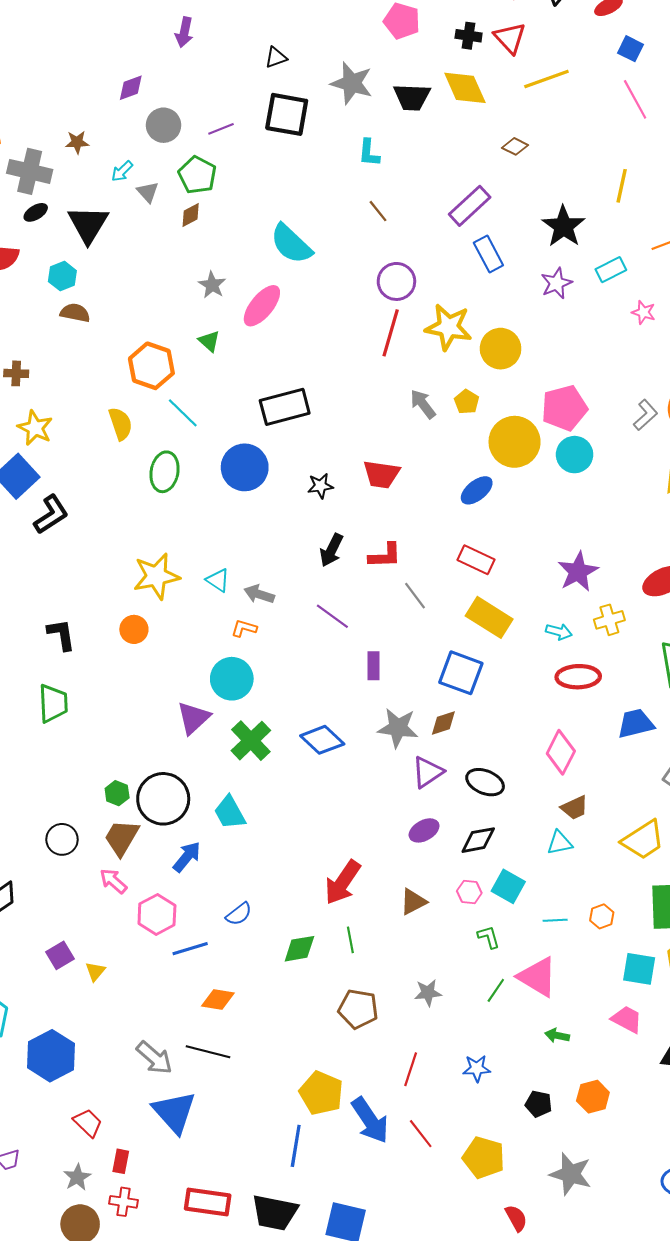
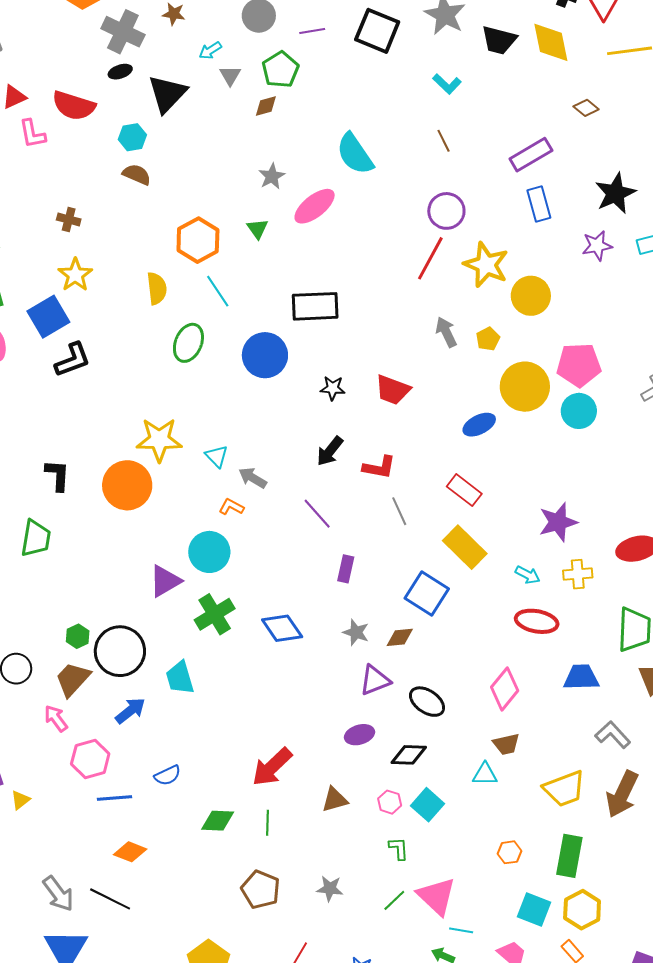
cyan L-shape: (369, 153) -> (447, 84), turned -64
orange circle: (134, 629) -> (127, 485), size x1.8
gray star: (398, 728) -> (356, 632), size x0.7
cyan line: (555, 920) -> (461, 930), moved

